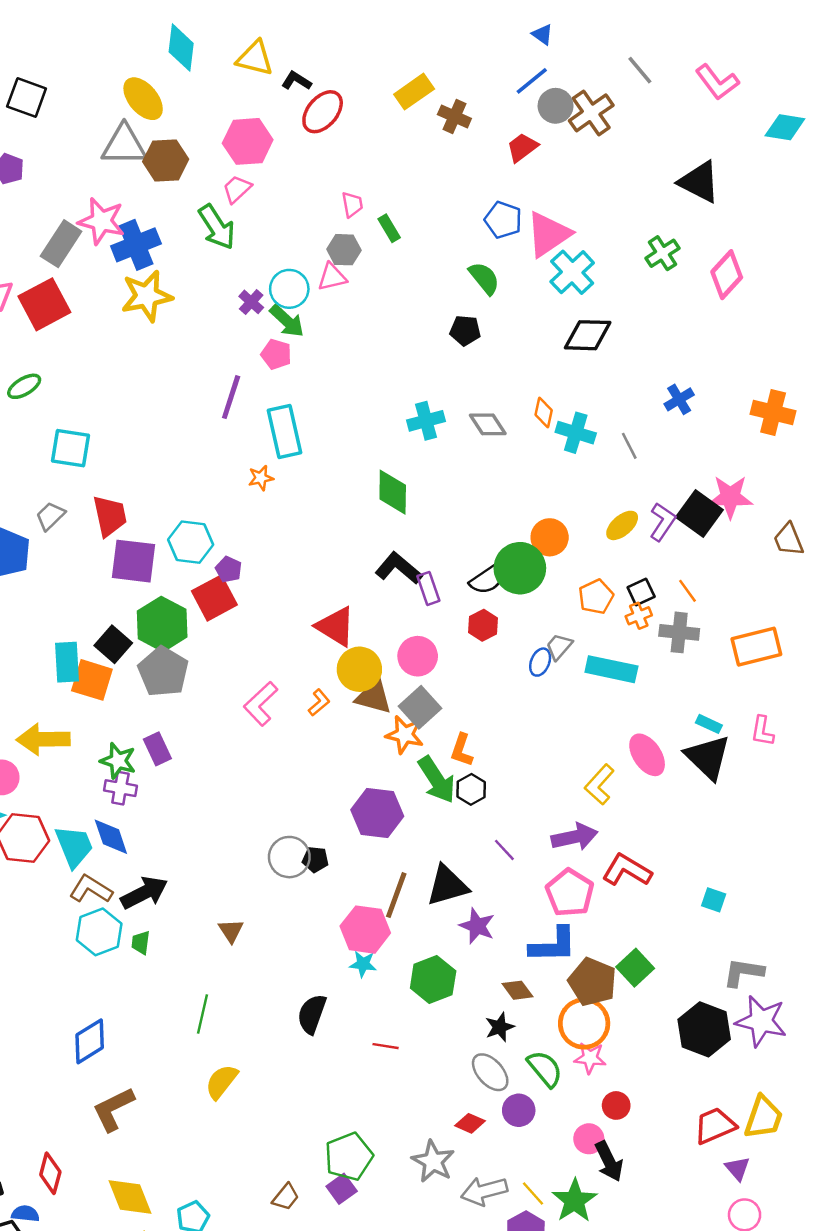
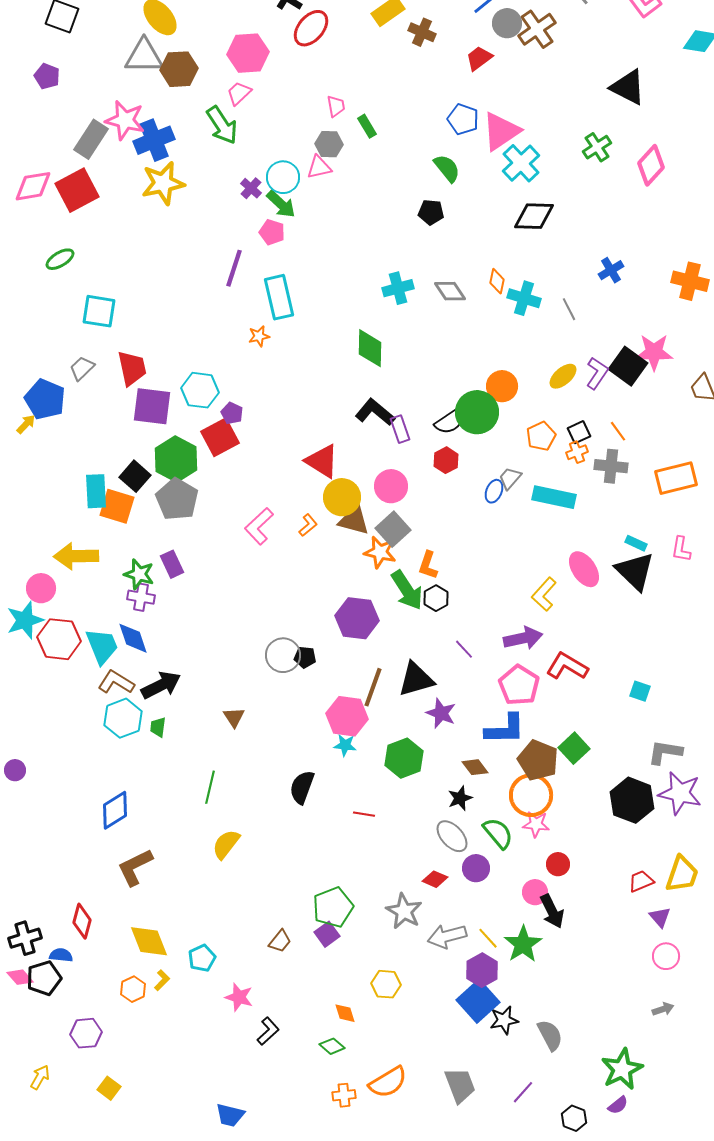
red trapezoid: (715, 1126) -> (641, 881), size x0.7

